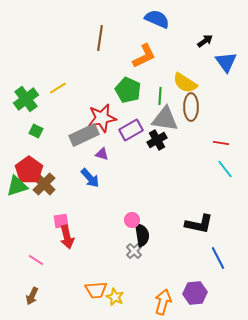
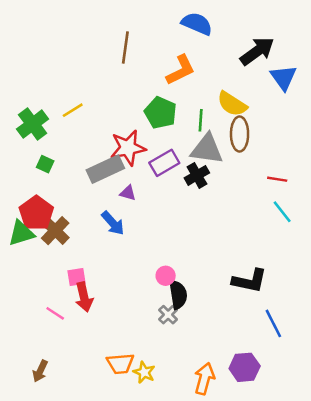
black arrow: (205, 41) -> (257, 51), size x1.8
pink line: (36, 260) -> (55, 313), moved

